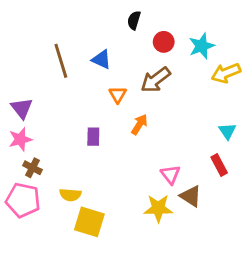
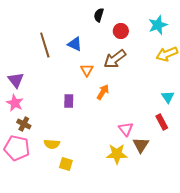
cyan star: (202, 46) -> (158, 25), moved
pink star: (20, 139) -> (15, 103), turned -30
brown triangle: (191, 196) -> (141, 145), turned 30
yellow square: (89, 222) -> (66, 164), size x0.6

